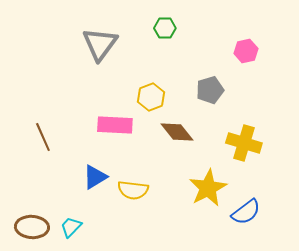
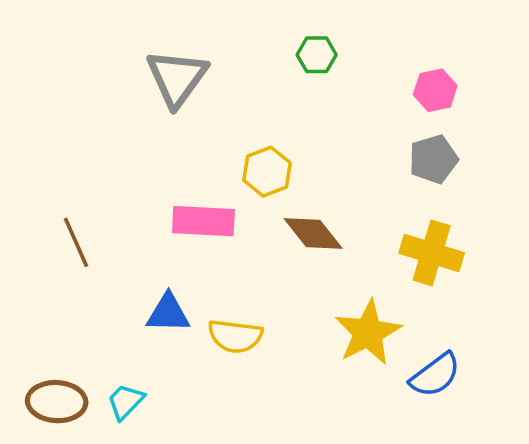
green hexagon: (165, 28) -> (317, 55), moved
gray pentagon: (210, 90) -> (433, 159), moved
blue triangle: (95, 177) -> (168, 313), turned 32

